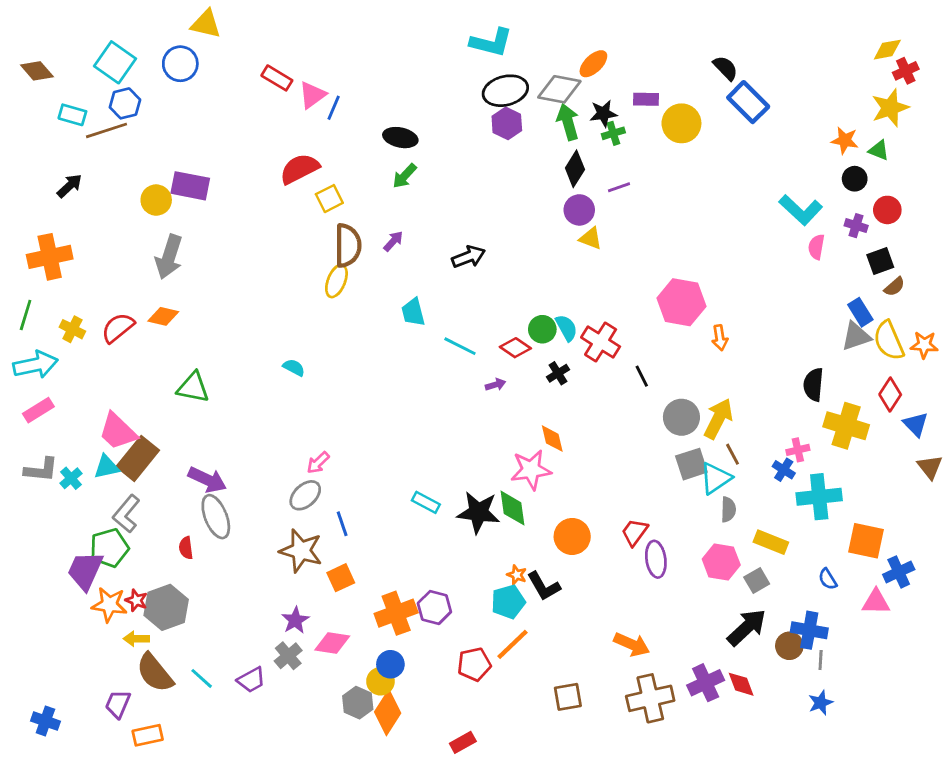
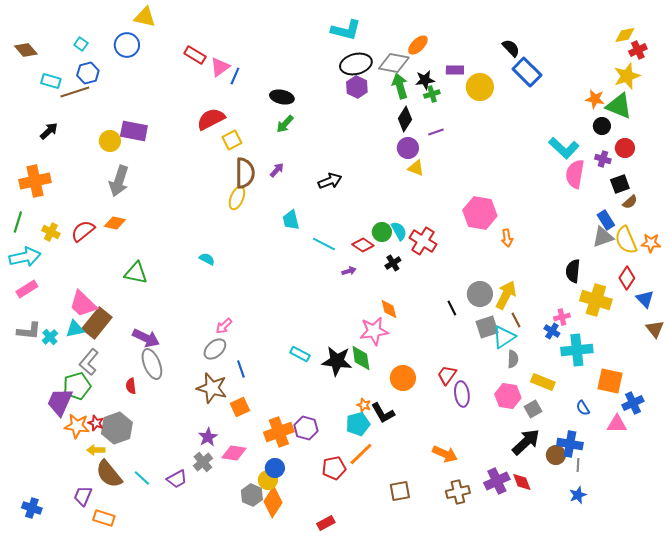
cyan square: (115, 62) -> (81, 44), size x0.5
green triangle: (879, 150) -> (619, 106), size x1.8
pink semicircle: (816, 247) -> (575, 174), size x1.6
black line: (642, 376) -> (452, 308), moved
brown cross: (650, 698) -> (458, 492), size x0.7
orange rectangle: (148, 735) -> (104, 518), turned 30

